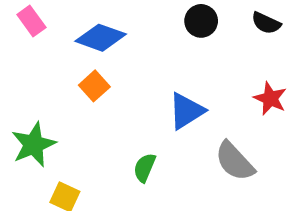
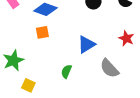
orange square: (94, 86) -> (42, 32), turned 32

